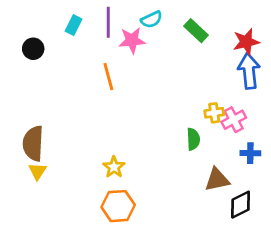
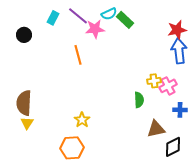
purple line: (108, 22) -> (78, 16), turned -50
green rectangle: (196, 31) -> (125, 20), moved
orange hexagon: (118, 206) -> (72, 148), moved

